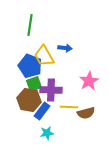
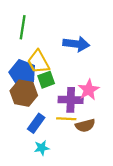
blue arrow: (65, 48) -> (76, 44), moved, size x1.6
green square: (34, 84) -> (46, 80), moved
purple cross: (51, 90) -> (71, 100), moved
brown hexagon: (29, 100) -> (24, 93), moved

